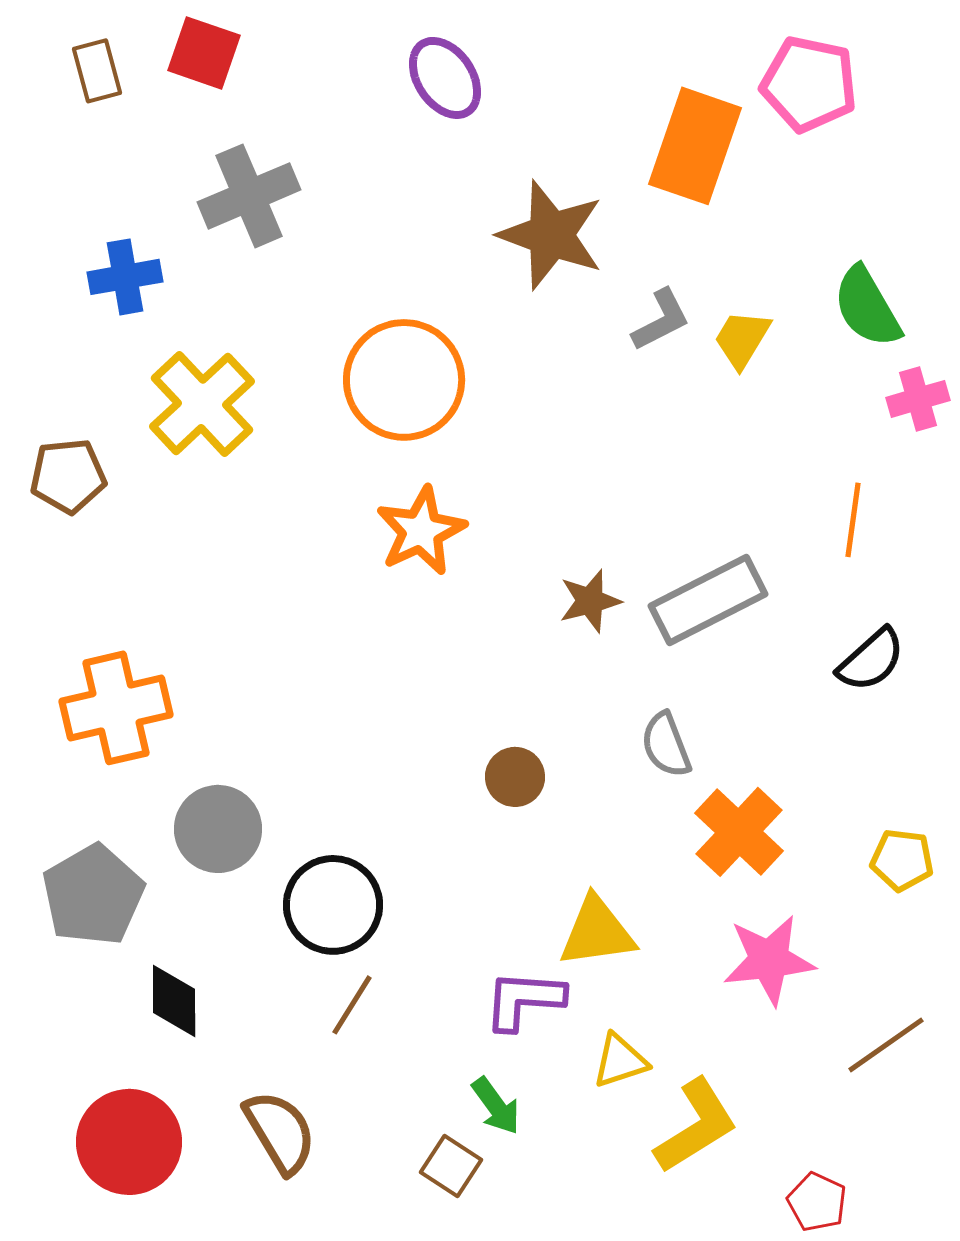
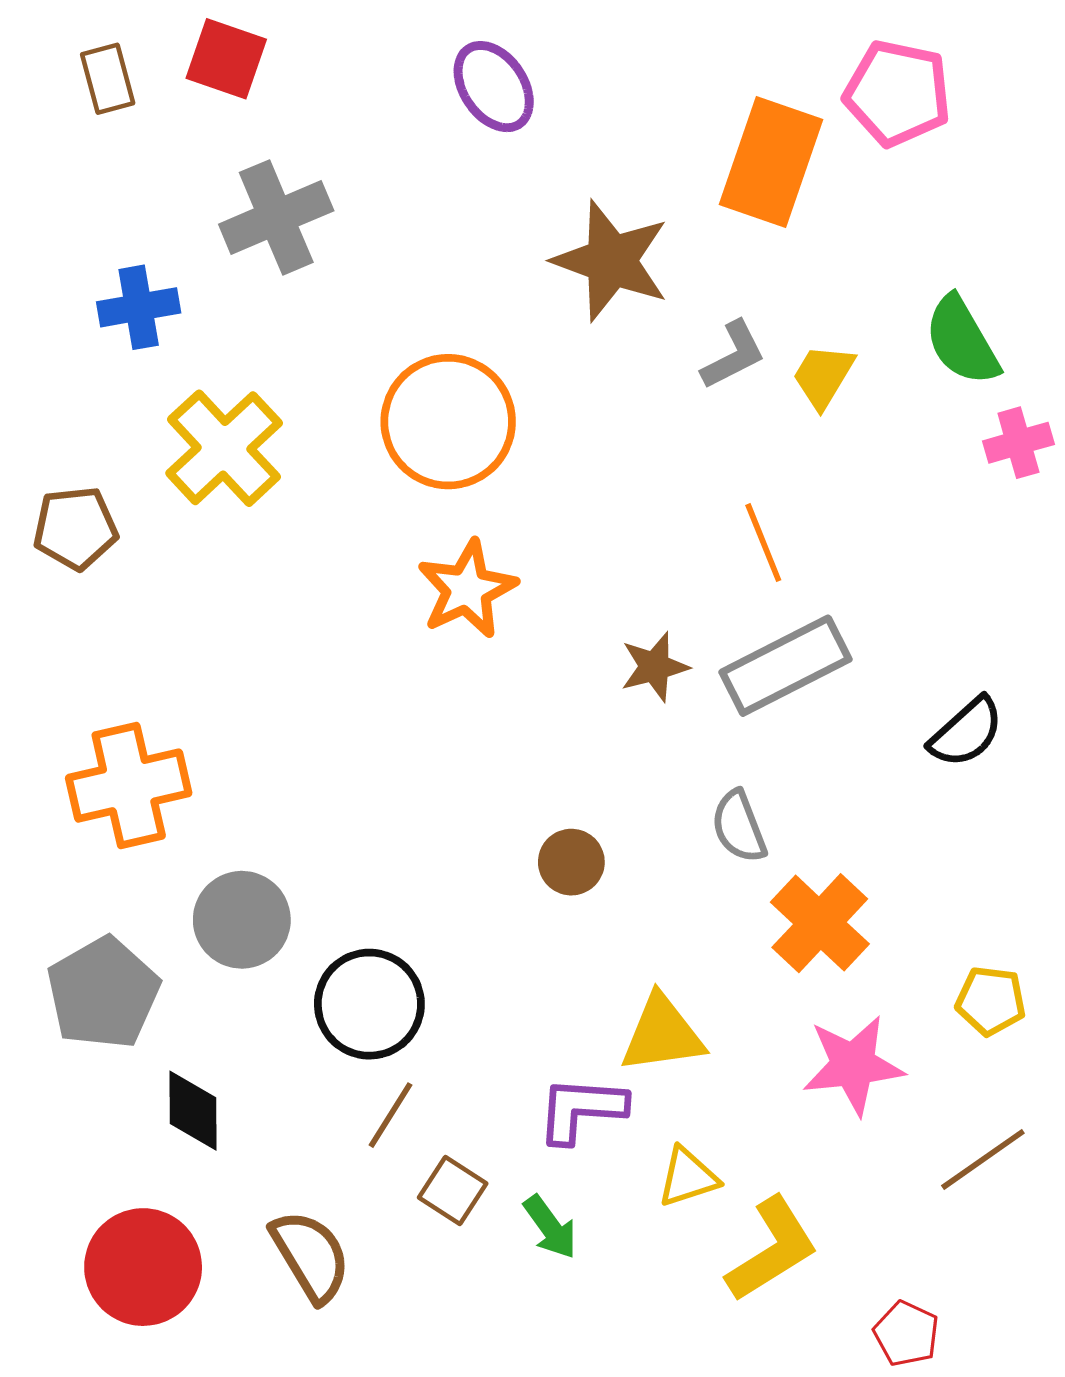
orange line: (853, 520) -> (763, 543), moved, turned -30
yellow pentagon: (902, 860) -> (991, 1001), moved
brown square: (451, 1166) -> (453, 1190), moved

